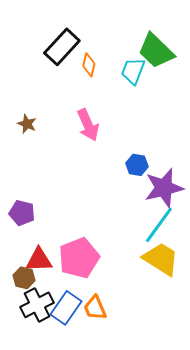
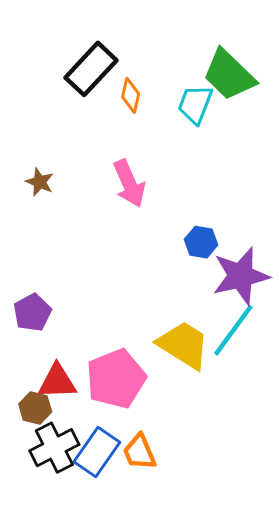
purple pentagon: (22, 213) -> (32, 313), turned 30
yellow trapezoid: (161, 259) -> (183, 345), moved

